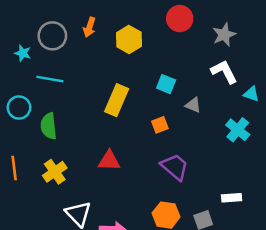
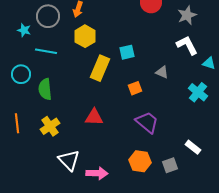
yellow hexagon: (129, 40) -> (85, 36), moved
cyan square: (166, 84) -> (127, 52), moved, turned -35
white rectangle: (232, 198) -> (193, 147), turned 42

